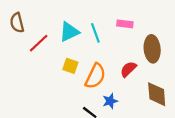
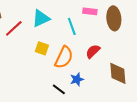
cyan line: (95, 33) -> (72, 26), moved
brown ellipse: (152, 49) -> (114, 18), moved

